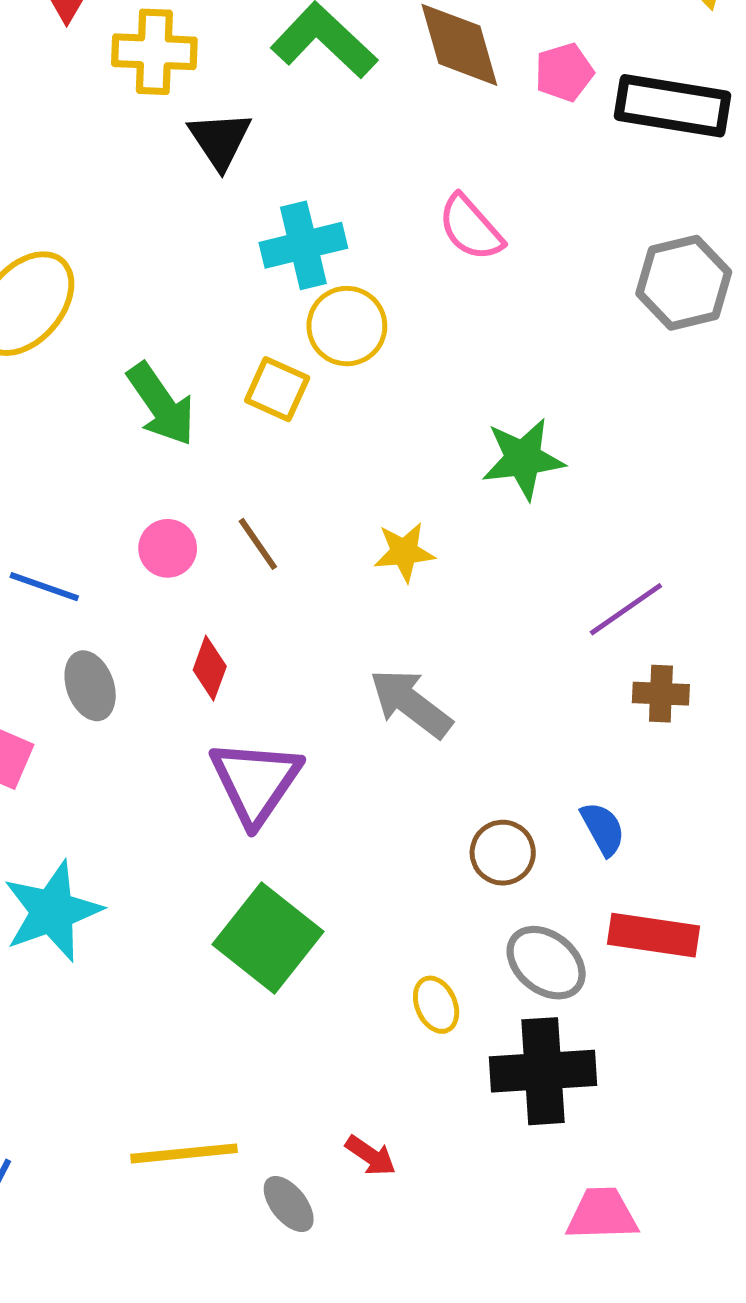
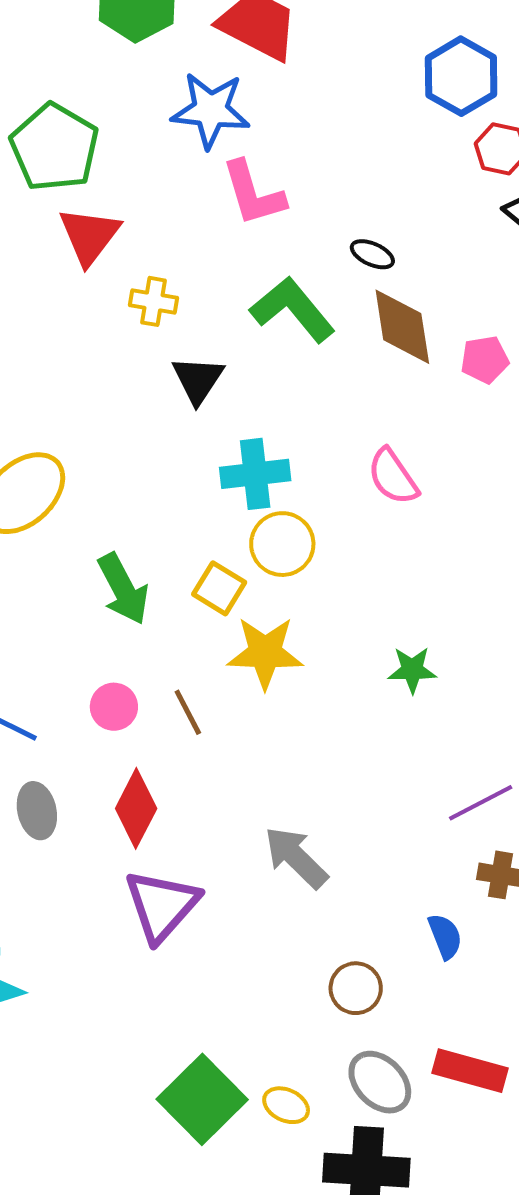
yellow cross: (154, 52) -> (153, 301), size x0.7
green star: (523, 459) -> (412, 670), size x0.7
yellow star: (404, 552) -> (265, 653), moved, size x1.5
red diamond: (210, 668) -> (136, 808), size x1.5
blue semicircle: (603, 829) -> (445, 936), moved
green square: (268, 938) -> (202, 1099), moved
yellow ellipse: (436, 1005) -> (286, 1105), turned -48

